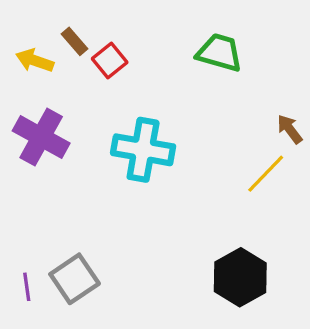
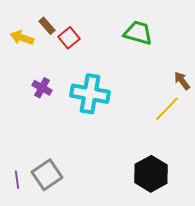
purple cross: (41, 137) -> (42, 88), moved, size x0.6

